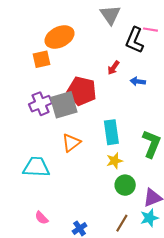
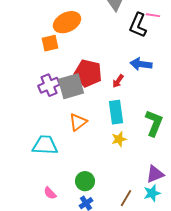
red arrow: (113, 68) -> (118, 81), moved
blue arrow: (138, 81) -> (141, 64), size x1.5
green circle: (125, 185) -> (85, 181), moved

